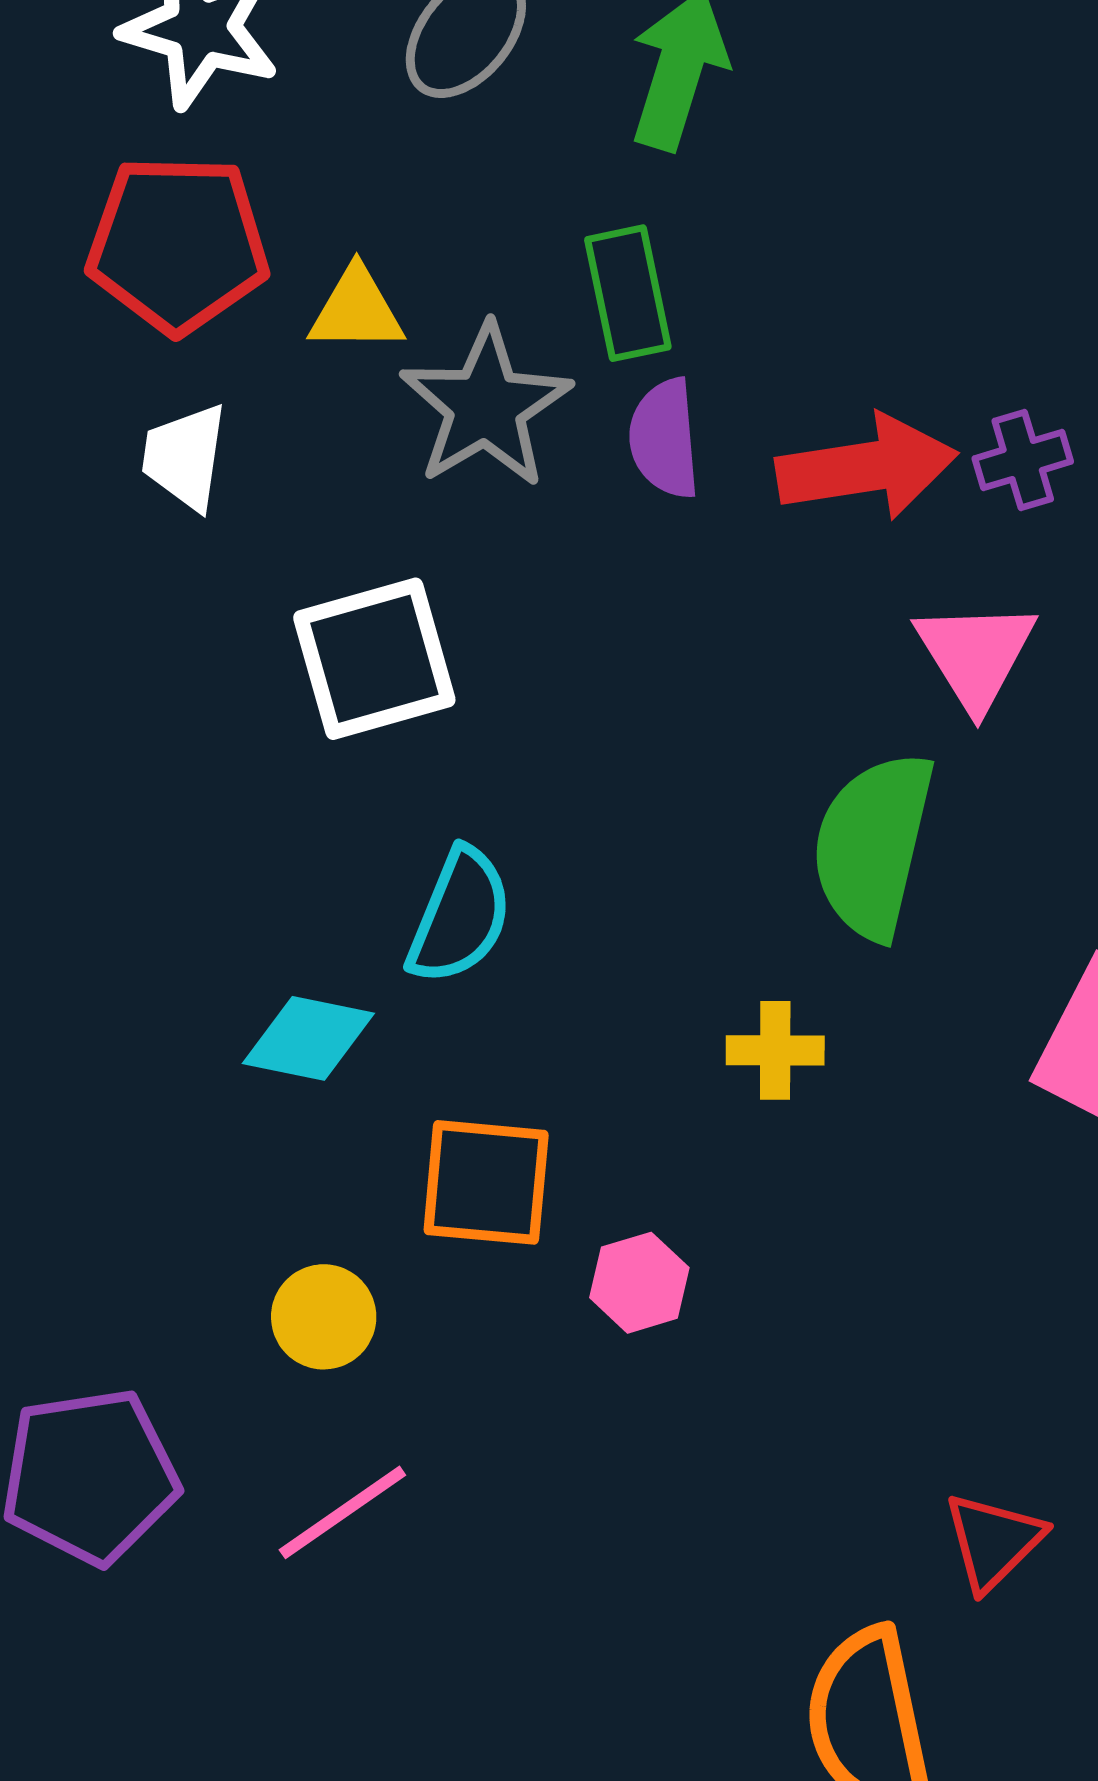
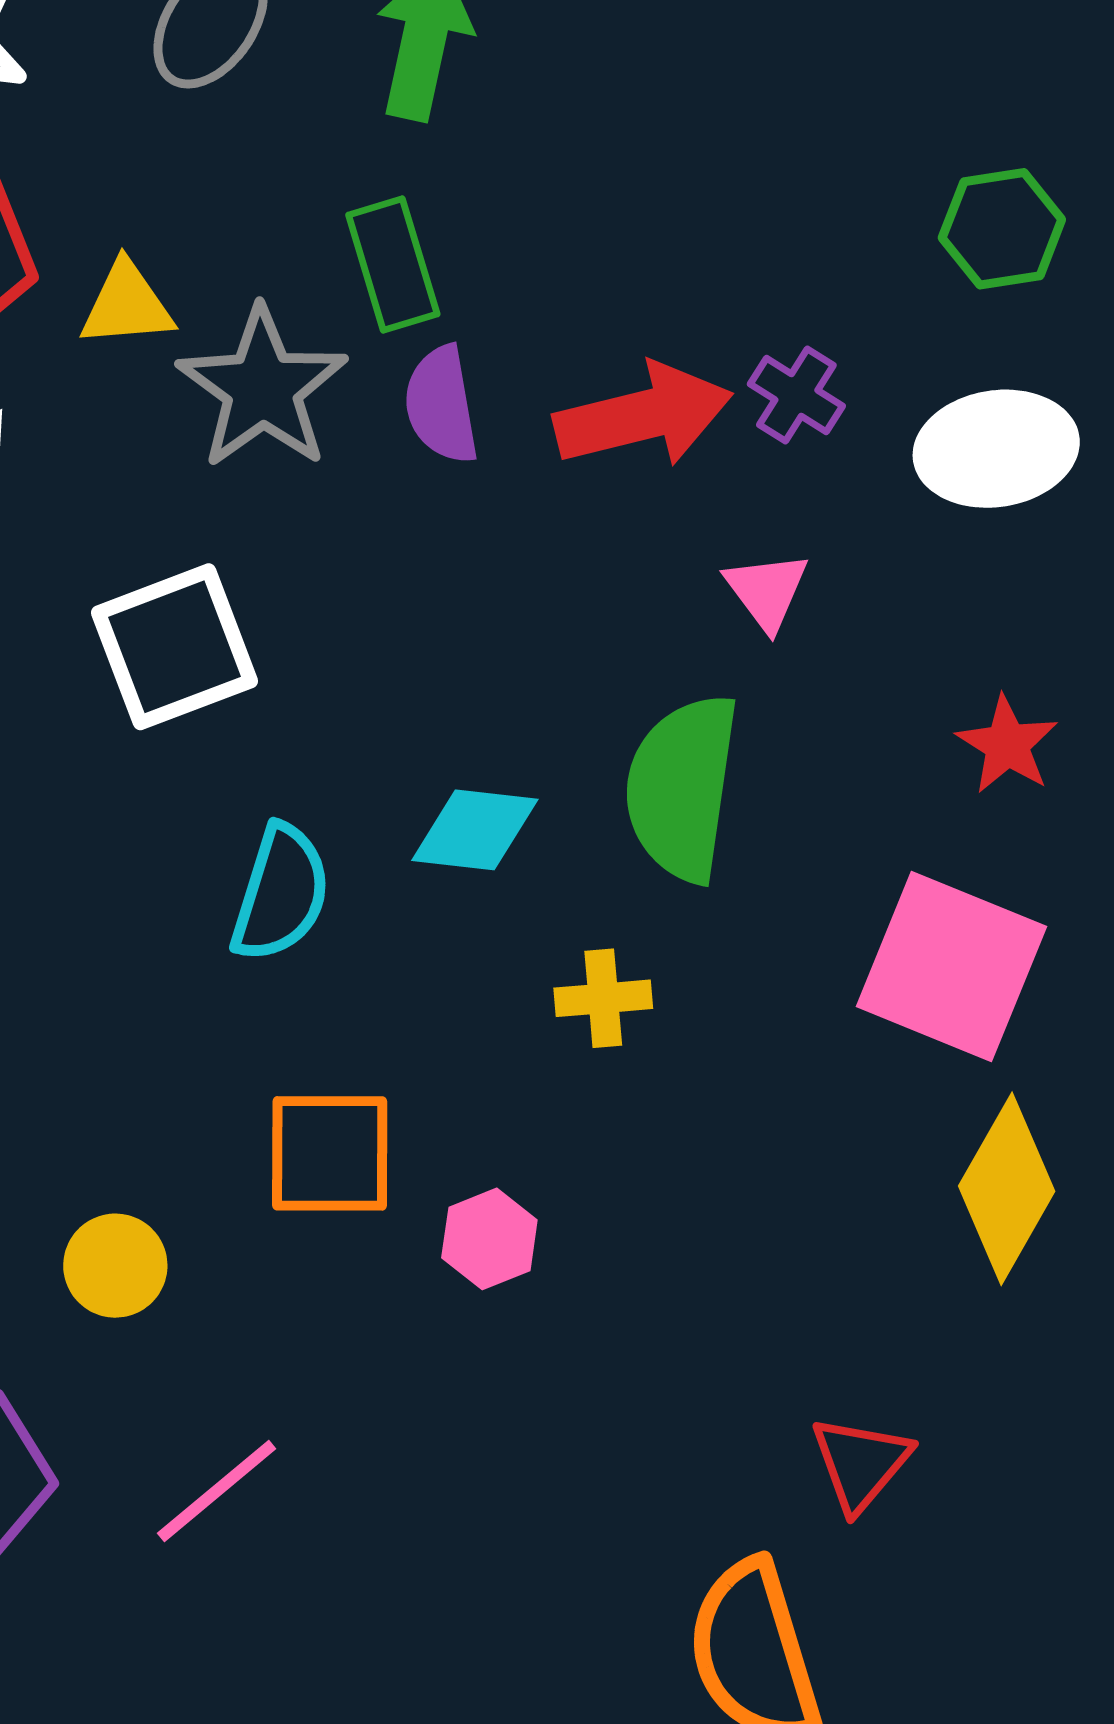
purple cross: (1023, 460) -> (796, 395), turned -36
pink triangle: (976, 655) -> (767, 591), size x0.7
cyan diamond: (308, 1038) -> (475, 830), moved
yellow circle: (324, 1317) -> (115, 1266), moved

